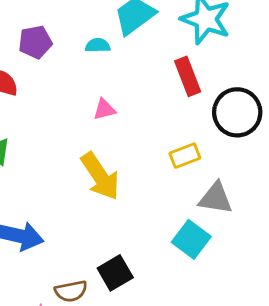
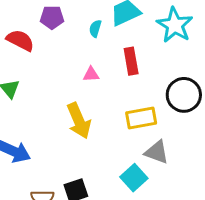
cyan semicircle: (98, 45) -> (95, 29), turned -84
red rectangle: (188, 76) -> (131, 61), moved
yellow rectangle: (185, 156) -> (141, 118), size x1.4

